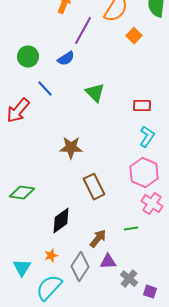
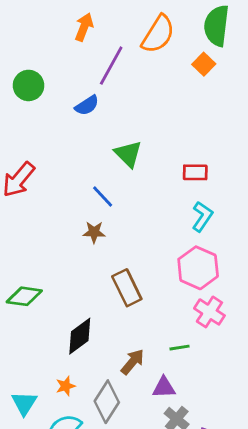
orange square: (134, 36) -> (204, 64), moved
green circle: (28, 57) -> (29, 85), moved
blue line: (45, 89) -> (103, 197), moved
brown star: (71, 148) -> (94, 232), size x0.7
purple triangle: (108, 262) -> (164, 387), moved

